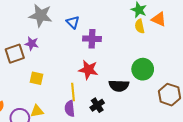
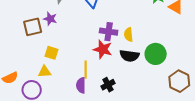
yellow semicircle: (140, 26) -> (128, 35), moved
purple cross: (92, 39) -> (109, 32), moved
black semicircle: (119, 86) -> (129, 56), moved
yellow triangle: (37, 111) -> (45, 72), moved

